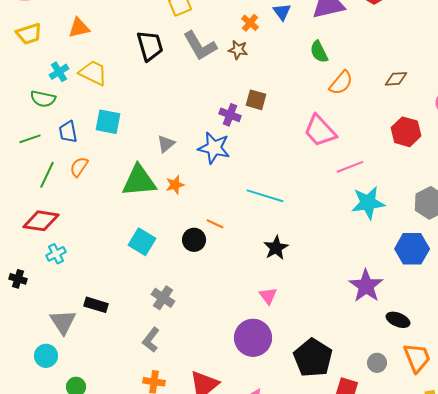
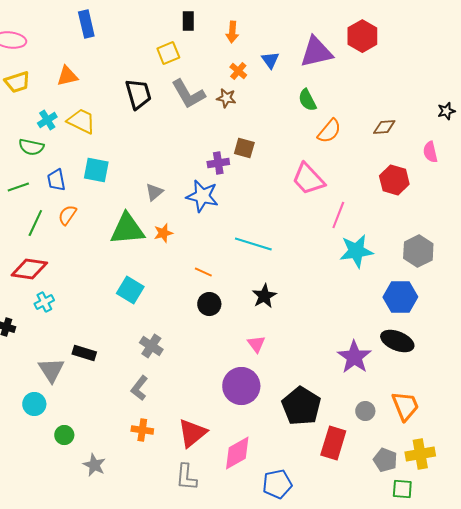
purple cross: (230, 115) -> (218, 163), turned -30
pink line: (350, 167) -> (338, 215), turned -48
black circle: (194, 240) -> (209, 304), moved
purple star: (366, 286) -> (354, 357), moved
black ellipse: (398, 320) -> (397, 341), moved, size x1.4

